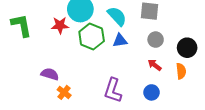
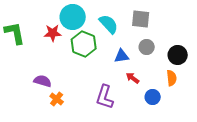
blue triangle: (120, 41) -> (122, 56), moved
red arrow: (155, 65) -> (133, 78), moved
blue circle: (152, 92) -> (153, 97), moved

